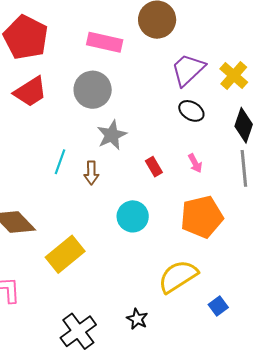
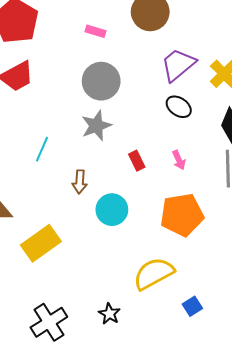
pink rectangle: (105, 42) -> (95, 31), size x0.6
gray circle: (93, 90) -> (101, 81), moved
brown arrow: (91, 173) -> (80, 182), moved

